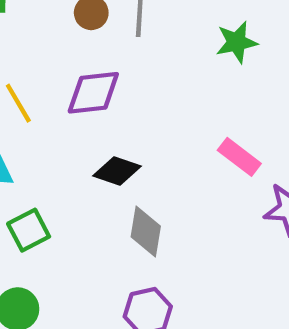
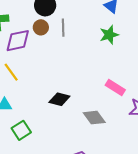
purple diamond: (93, 93) -> (18, 41), moved
gray diamond: (146, 232) -> (94, 118), moved, turned -40

